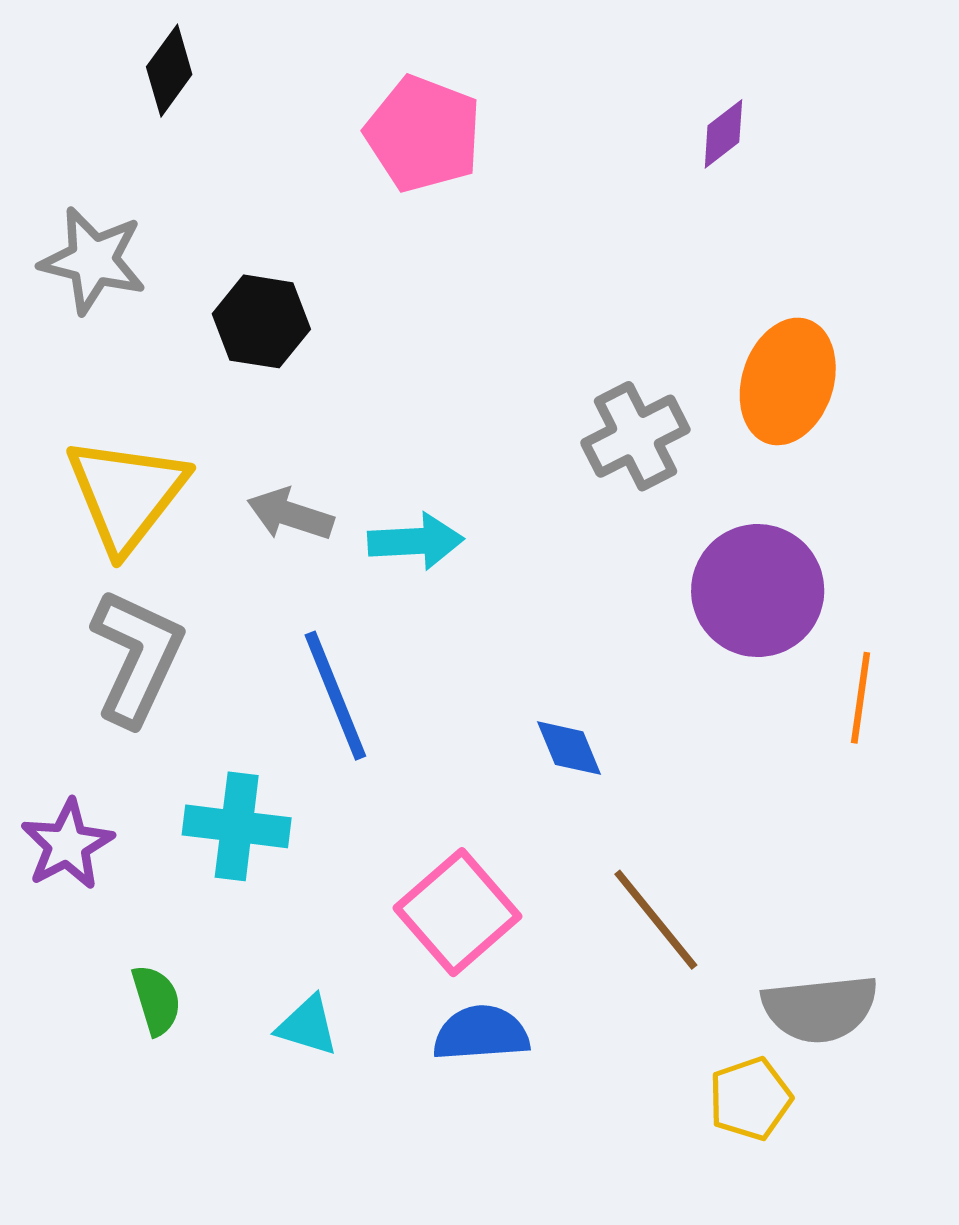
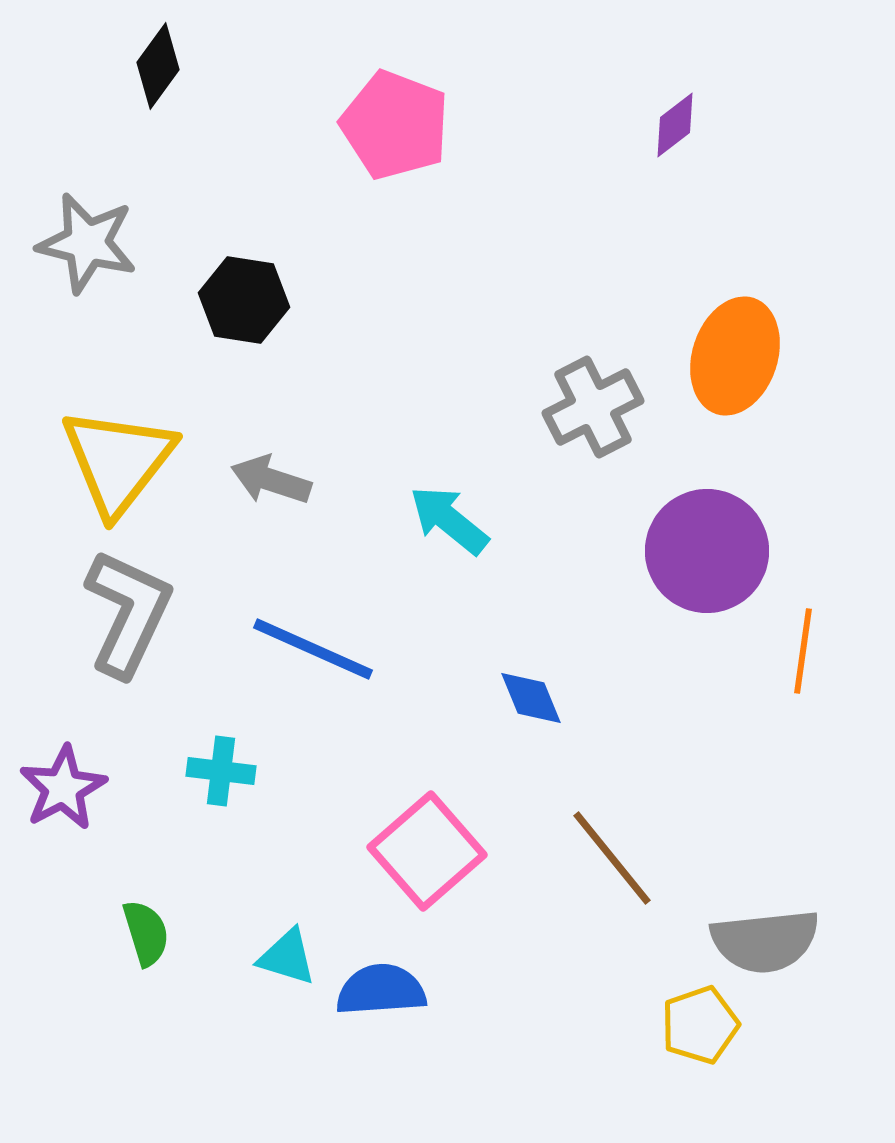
cyan arrow: (416, 541) -> (449, 520), moved, turned -138
blue line: (335, 696) -> (313, 649), turned -44
cyan cross: (237, 826) -> (221, 771), size x0.7
blue semicircle: (481, 1033) -> (381, 990), moved

